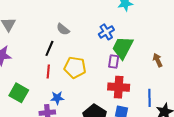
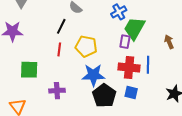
green square: (19, 93) -> (29, 70), turned -30
blue star: (57, 98) -> (93, 75), moved, size x1.6
blue line: (150, 98) -> (148, 65), moved

